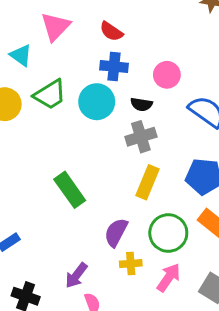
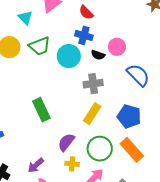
black semicircle: (141, 104) -> (98, 55), moved

